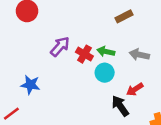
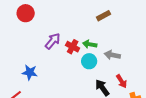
gray arrow: (139, 55) -> (112, 55), moved
red arrow: (135, 89) -> (122, 81), moved, turned -88

